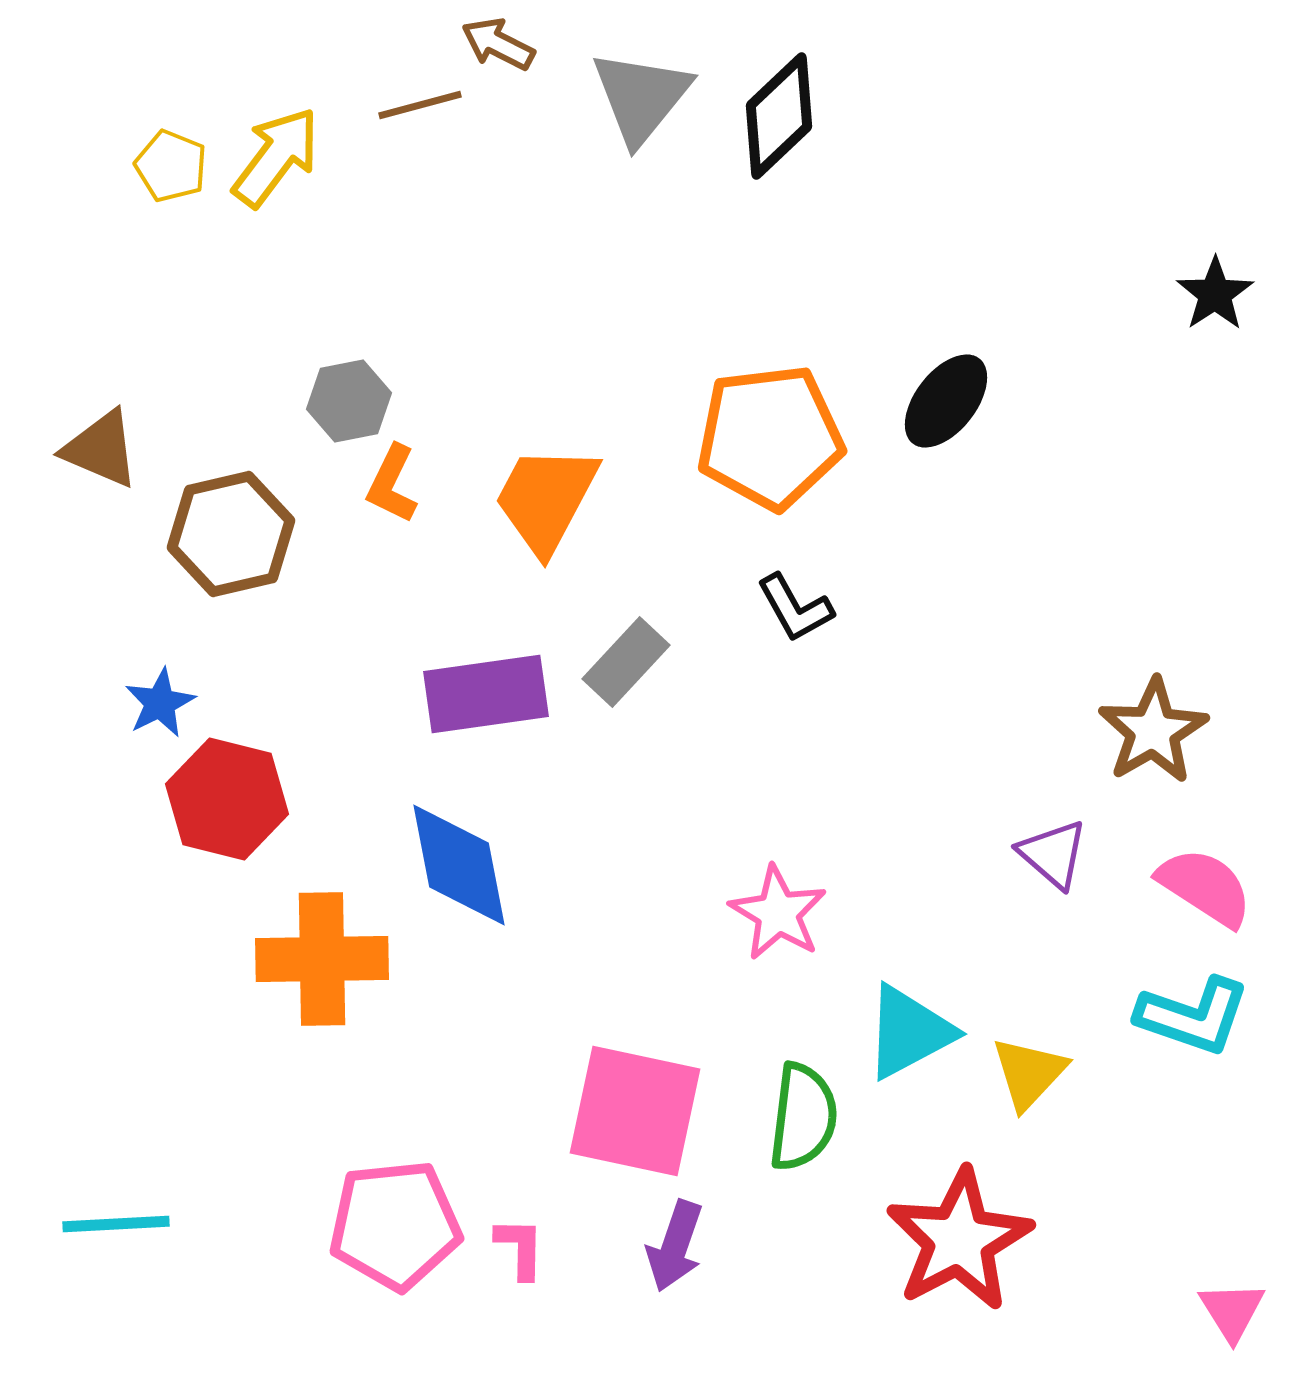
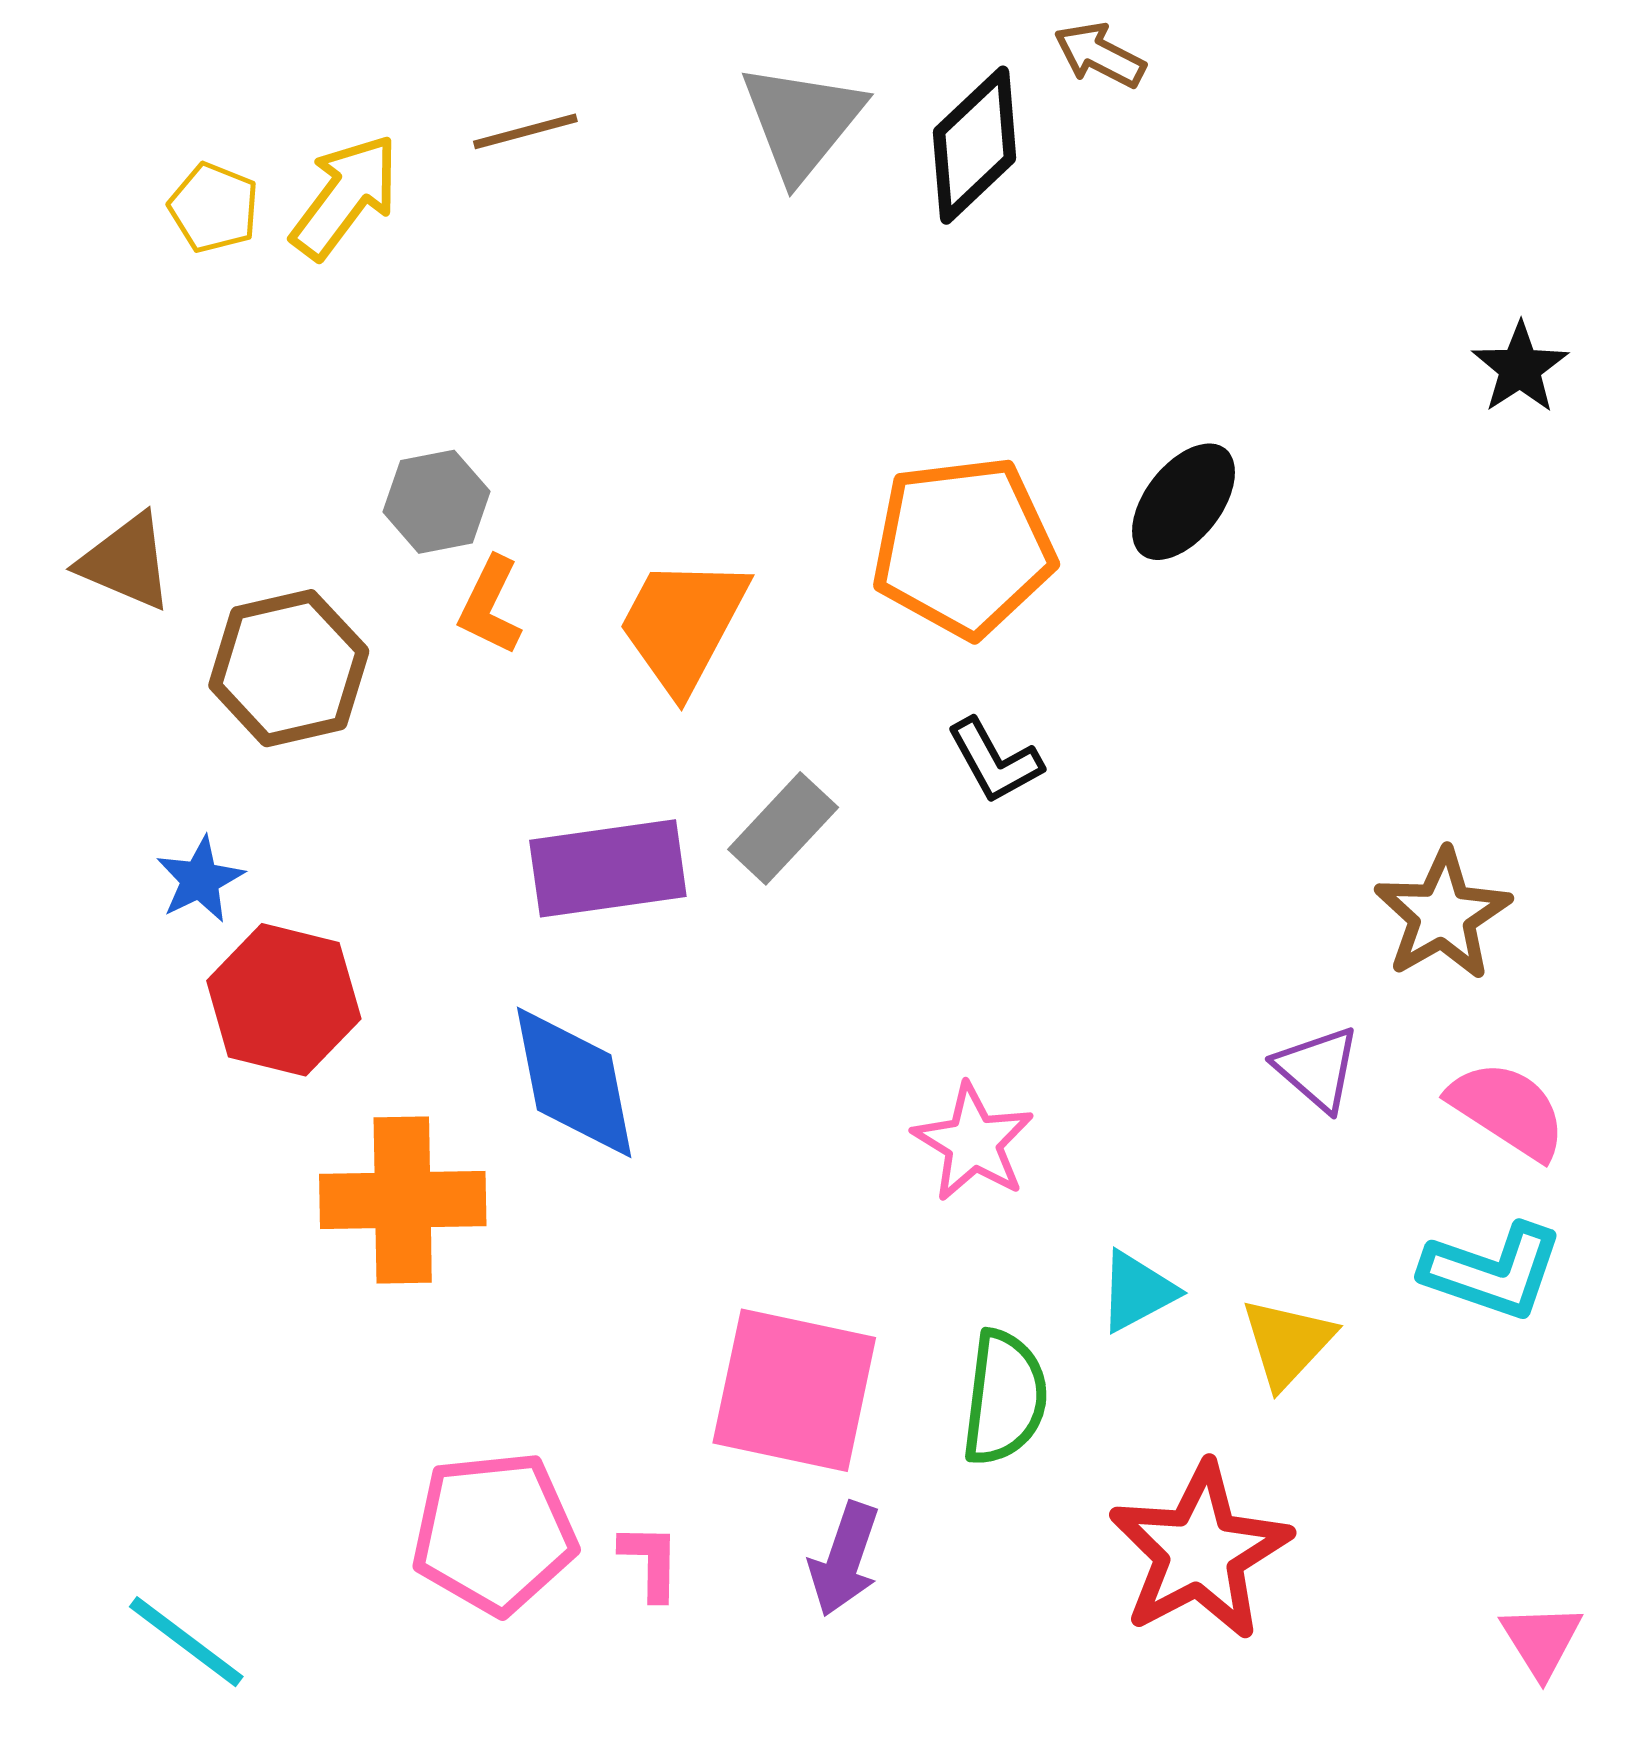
brown arrow: (498, 44) -> (1100, 55), moved
cyan triangle: (909, 1032) -> (1137, 1291), size x0.7
cyan line: (116, 1224) -> (186, 1642), moved, turned 40

